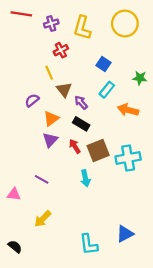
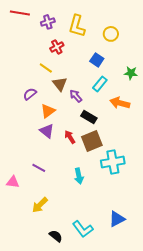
yellow circle: (125, 23) -> (111, 34), moved, size x0.6
yellow line: (49, 73) -> (46, 68), turned -32
black rectangle: (81, 124) -> (89, 117), moved
purple triangle: (50, 140) -> (47, 131), turned -35
cyan cross: (128, 158) -> (113, 162), moved
cyan arrow: (85, 178) -> (79, 176), moved
cyan L-shape: (89, 244) -> (83, 229), turned -30
black semicircle: (15, 247) -> (56, 236), moved

